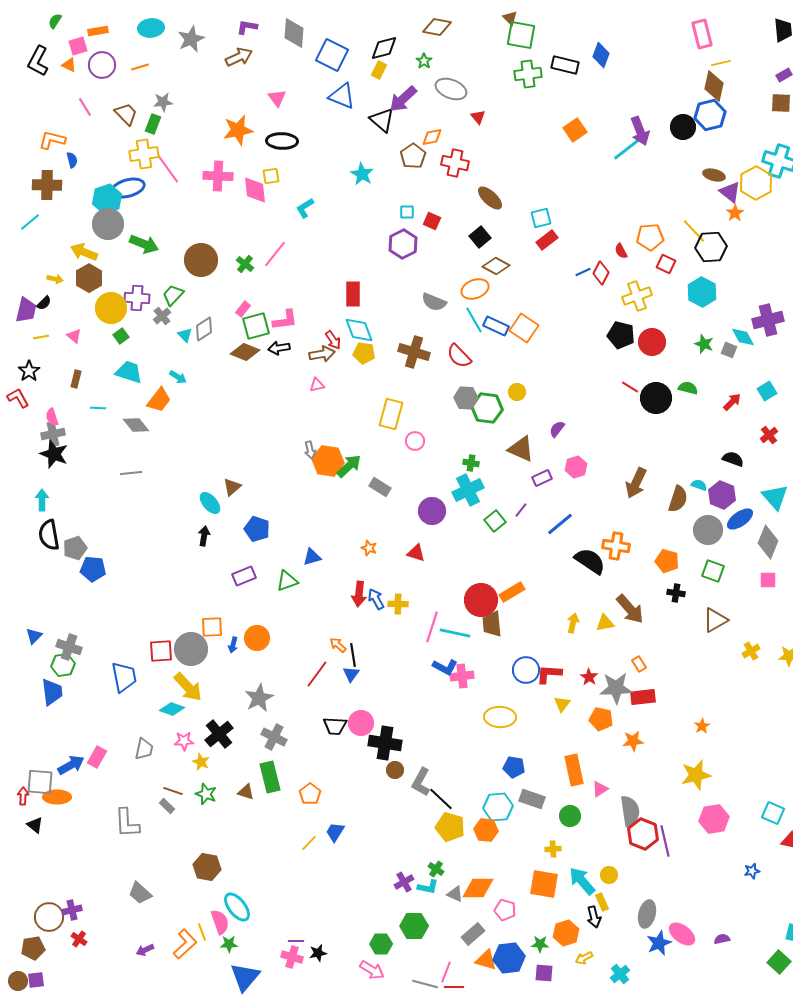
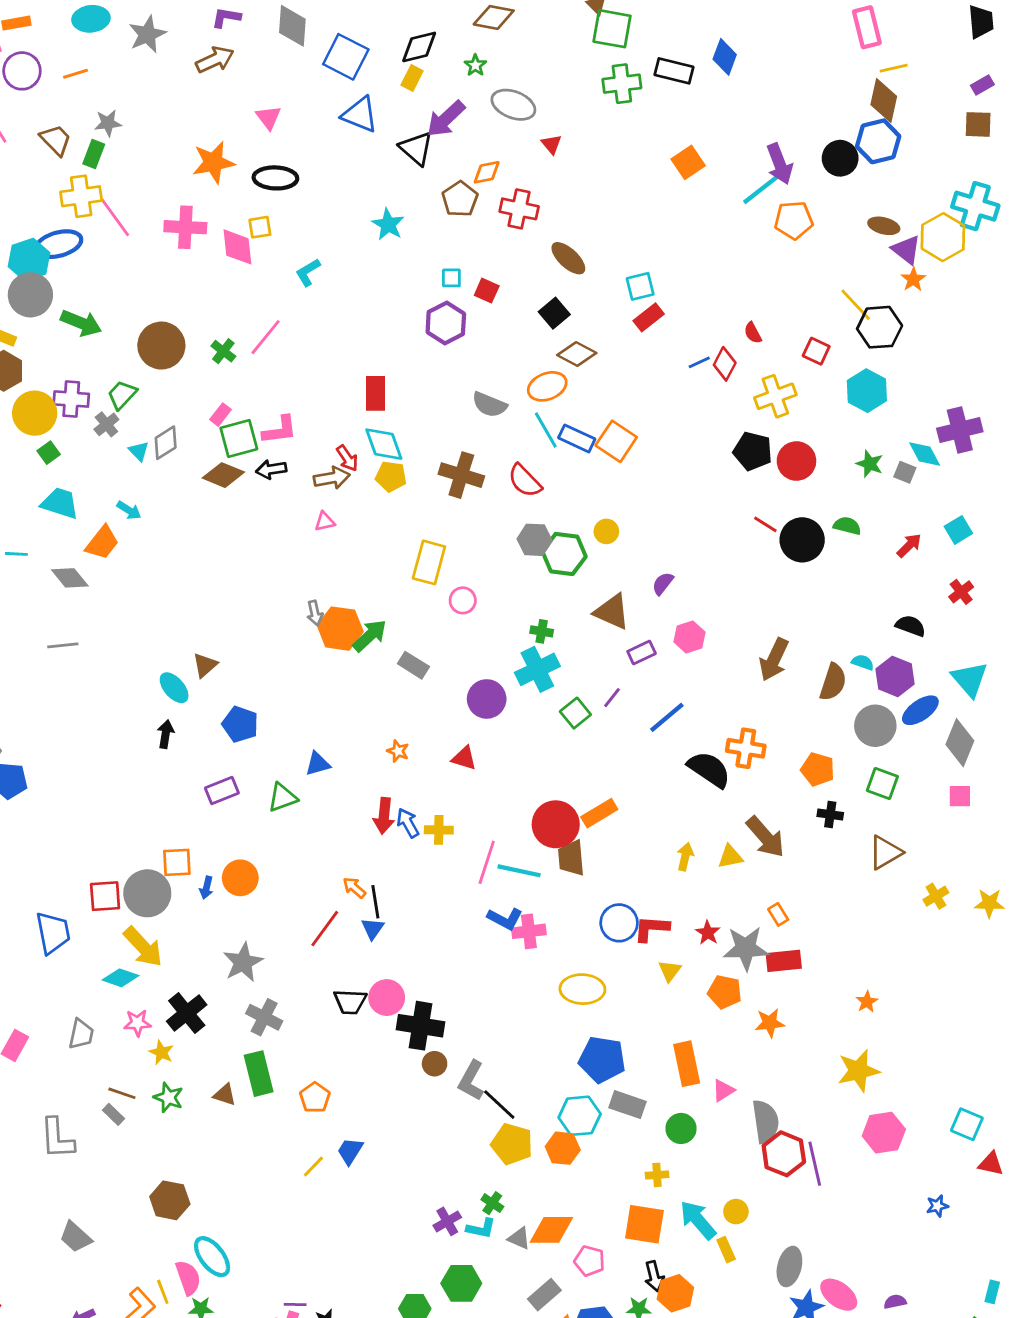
orange pentagon: (650, 237) -> (794, 220), moved
blue pentagon: (514, 767) -> (602, 1059), size x1.5
black arrow: (594, 917) -> (654, 1276), moved

